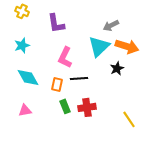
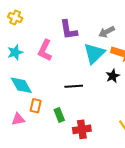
purple L-shape: (56, 23) -> (69, 30), moved
pink L-shape: (65, 57) -> (45, 50), moved
orange rectangle: (57, 84) -> (36, 106), moved
red cross: (87, 107) -> (82, 129), moved

